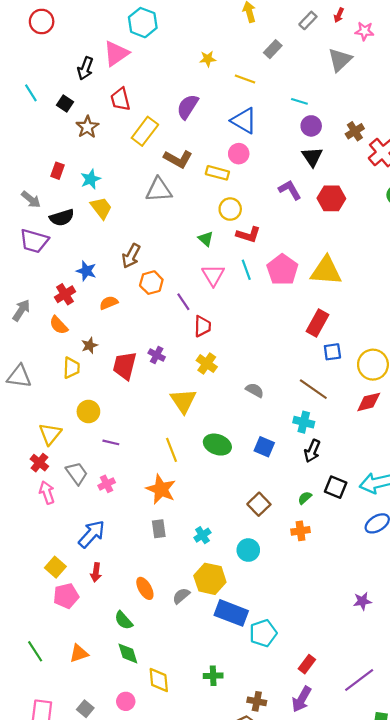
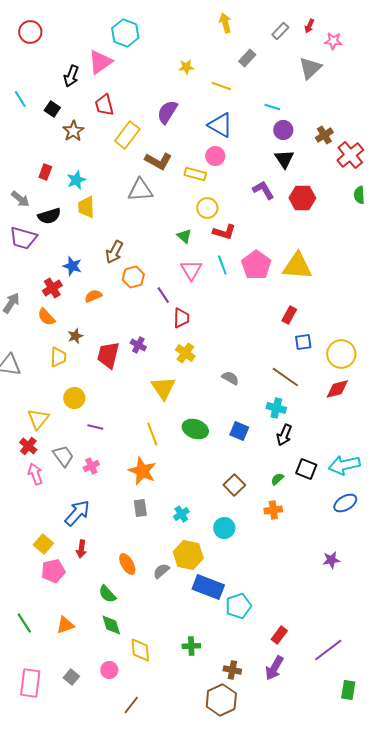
yellow trapezoid: (101, 208) -> (86, 207), turned -145
red rectangle: (318, 323) -> (289, 315), size x0.7
purple star: (362, 601) -> (331, 560), moved

